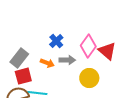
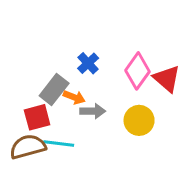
gray rectangle: (19, 58) -> (54, 89), moved
gray arrow: (67, 60) -> (93, 111), moved

